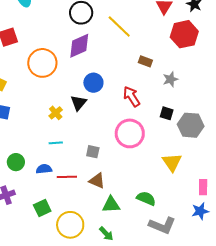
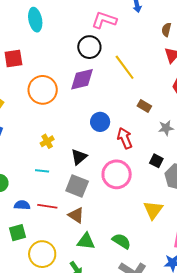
blue circle: (93, 83) -> (100, 122), moved
black triangle: (79, 103) -> (79, 157), moved
gray square: (93, 152) -> (77, 186), size x1.6
blue semicircle: (44, 169) -> (22, 205), moved

